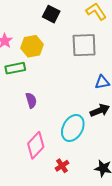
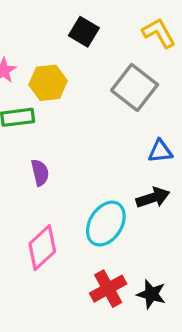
gray square: (84, 45) -> (135, 87), turned 36
red cross: (62, 166) -> (108, 289), moved, size x1.5

